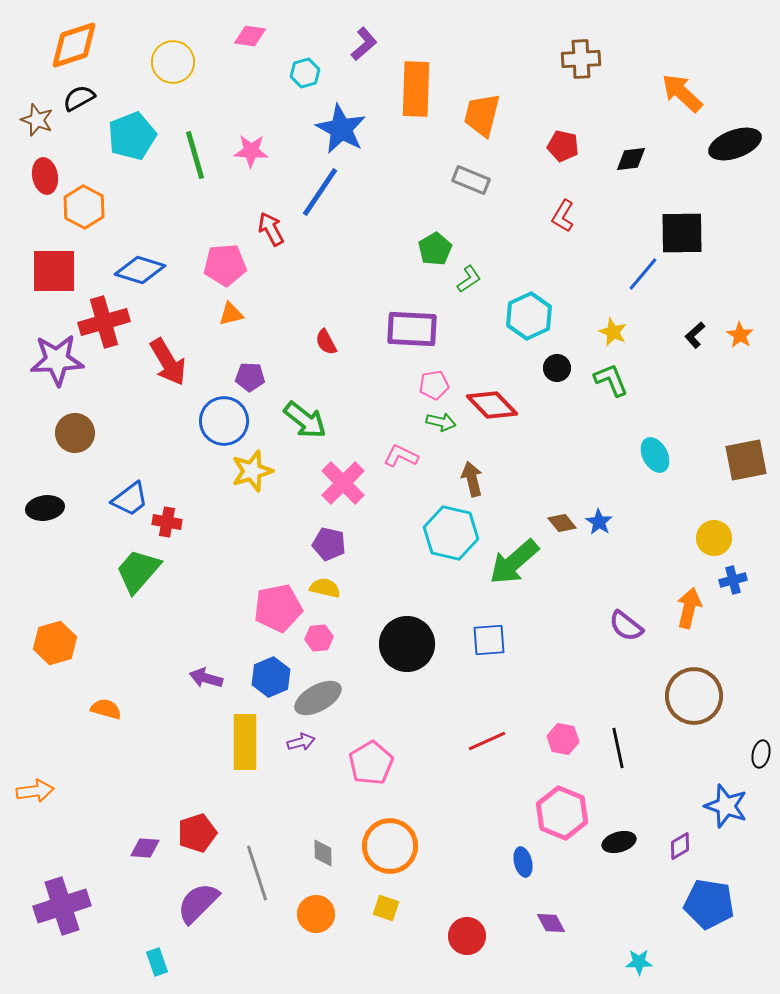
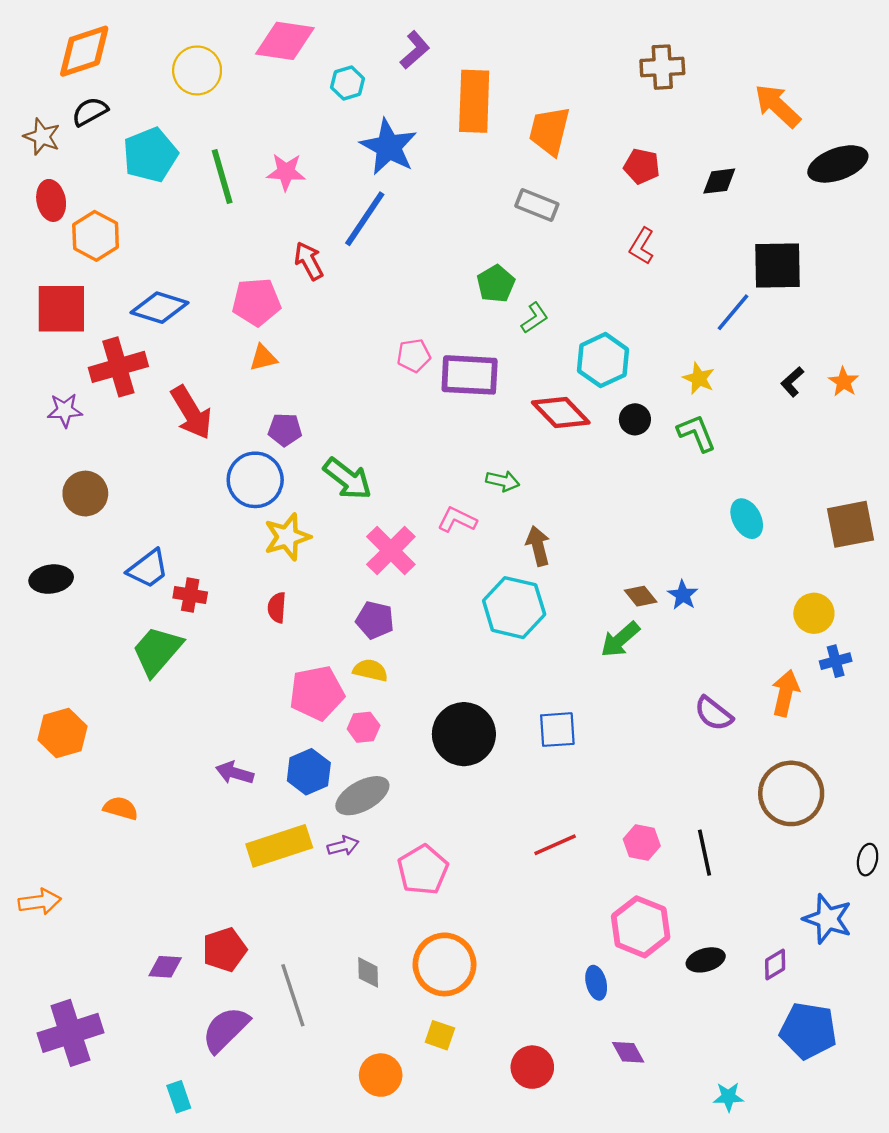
pink diamond: (250, 36) -> (285, 41), size x1.6
red semicircle: (326, 342) -> (277, 608), moved, turned 32
purple star: (57, 360) -> (65, 410), size x0.6
pink pentagon: (434, 385) -> (414, 356), moved
red diamond: (492, 405) -> (561, 413), moved
green arrow: (514, 562) -> (620, 639), moved, size x0.7
yellow rectangle: (245, 742) -> (279, 846), turned 72
orange circle: (316, 914) -> (381, 1075), moved

